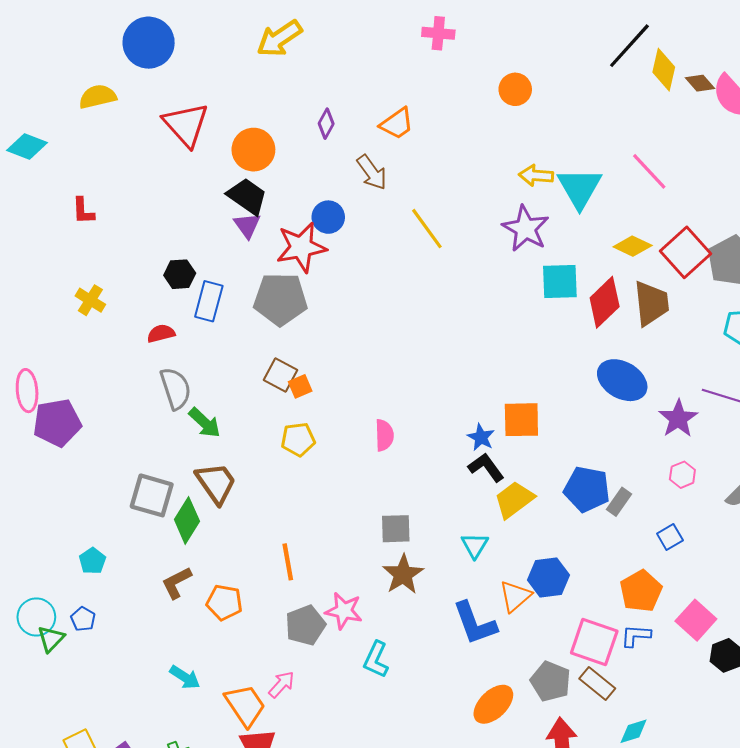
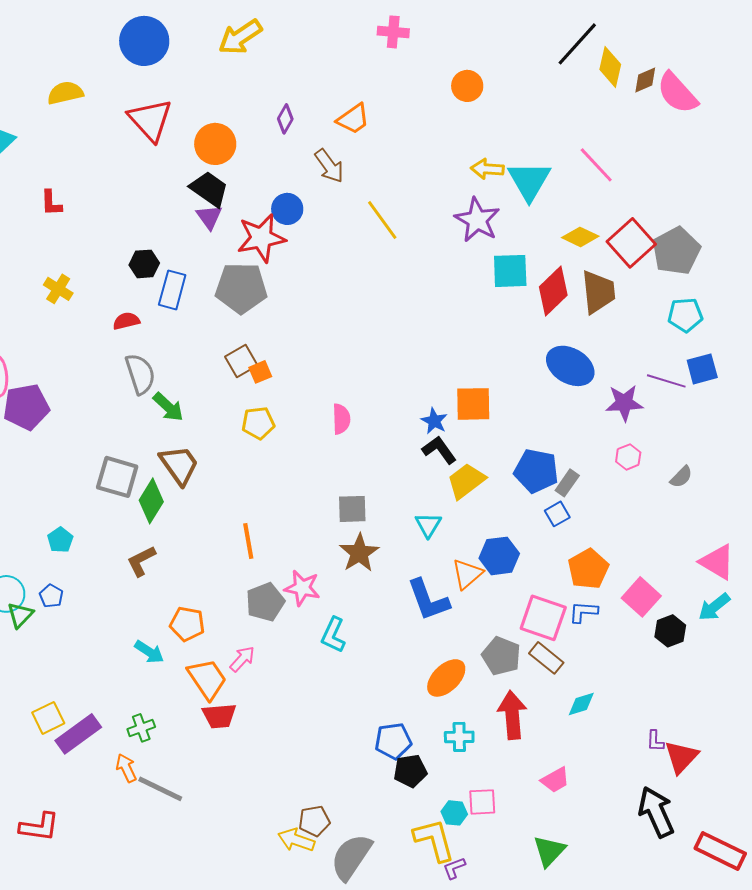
blue circle: (149, 43) -> (144, 41), moved
brown diamond: (700, 83) -> (645, 80), turned -72
brown square: (280, 375) -> (241, 361), turned 32
purple star: (678, 419) -> (624, 403), turned 30
blue square: (670, 537) -> (557, 514), moved
orange pentagon: (224, 602) -> (187, 624), moved

